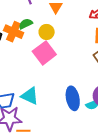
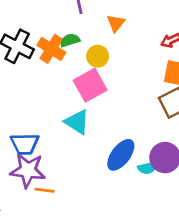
cyan triangle: (30, 96) -> (77, 122), moved
blue ellipse: (73, 98) -> (121, 155), turned 40

